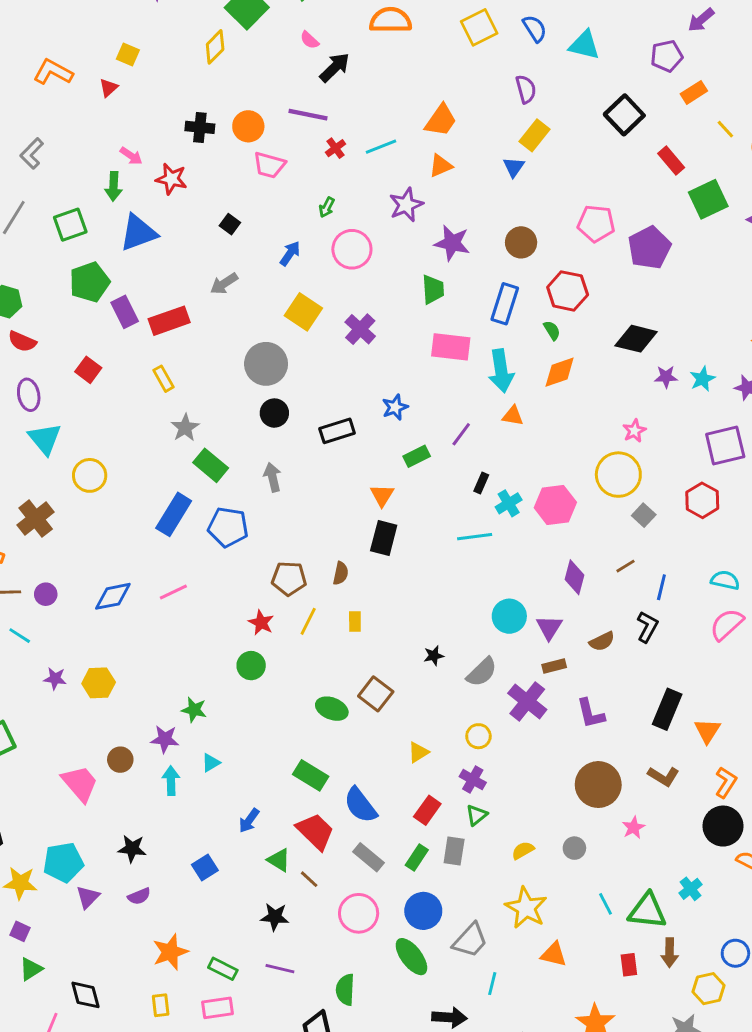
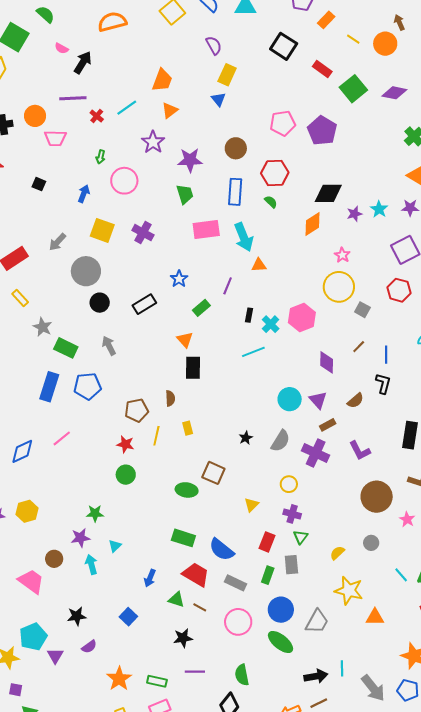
gray arrow: (224, 284) -> (57, 242), moved
orange diamond: (560, 372) -> (313, 224), moved
cyan line: (492, 984) -> (342, 668), moved

